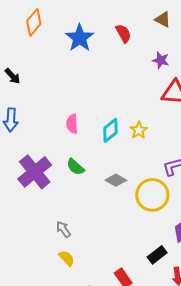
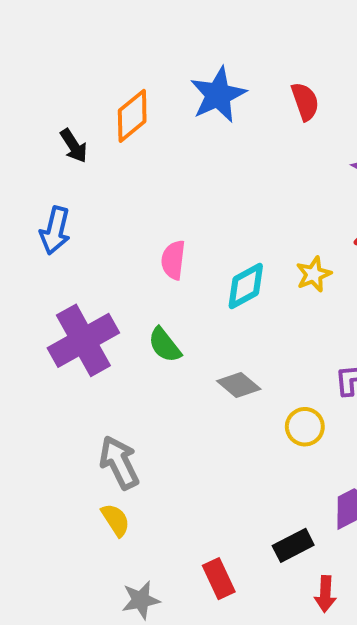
orange diamond: (34, 22) -> (132, 116), moved
yellow star: (139, 130) -> (314, 274), moved
yellow circle: (152, 195) -> (305, 427), size x0.6
gray arrow: (63, 229) -> (119, 463), size x1.5

